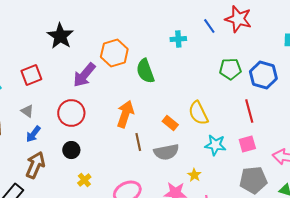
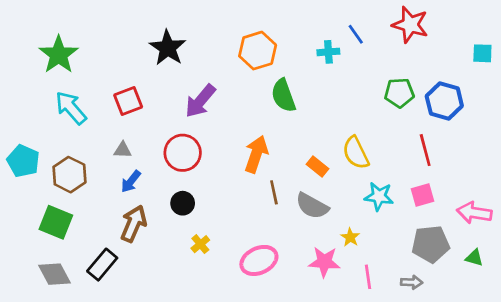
blue line: (209, 26) -> (356, 34), moved
orange hexagon: (114, 53) -> (258, 51), moved
gray triangle: (27, 111) -> (123, 150), turned -32
gray semicircle: (166, 152) -> (312, 206), turned 40

